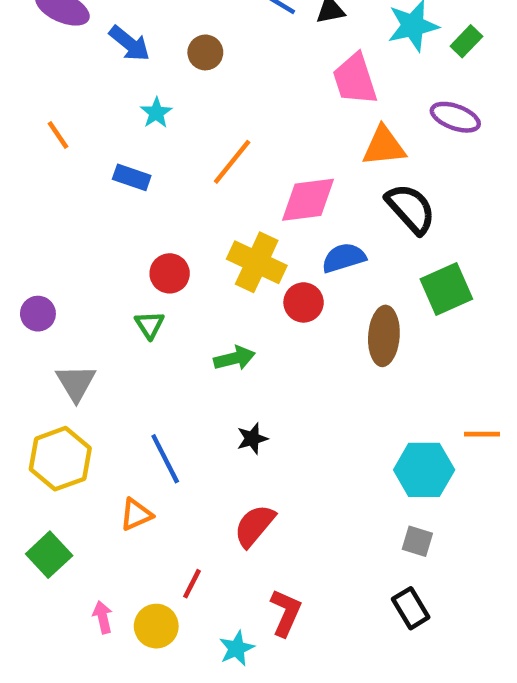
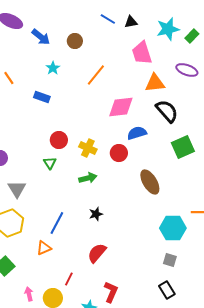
orange line: (232, 162) -> (96, 75), moved
yellow cross: (257, 262) -> (88, 148), moved, size x0.7
brown ellipse: (384, 336) -> (150, 182), moved, turned -35
blue line: (165, 459) -> (57, 223), turned 55

